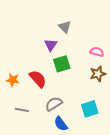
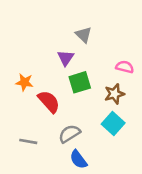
brown star: (98, 74) -> (114, 94), moved
orange star: (13, 80) -> (24, 82), moved
cyan square: (90, 109) -> (113, 123), moved, turned -30

